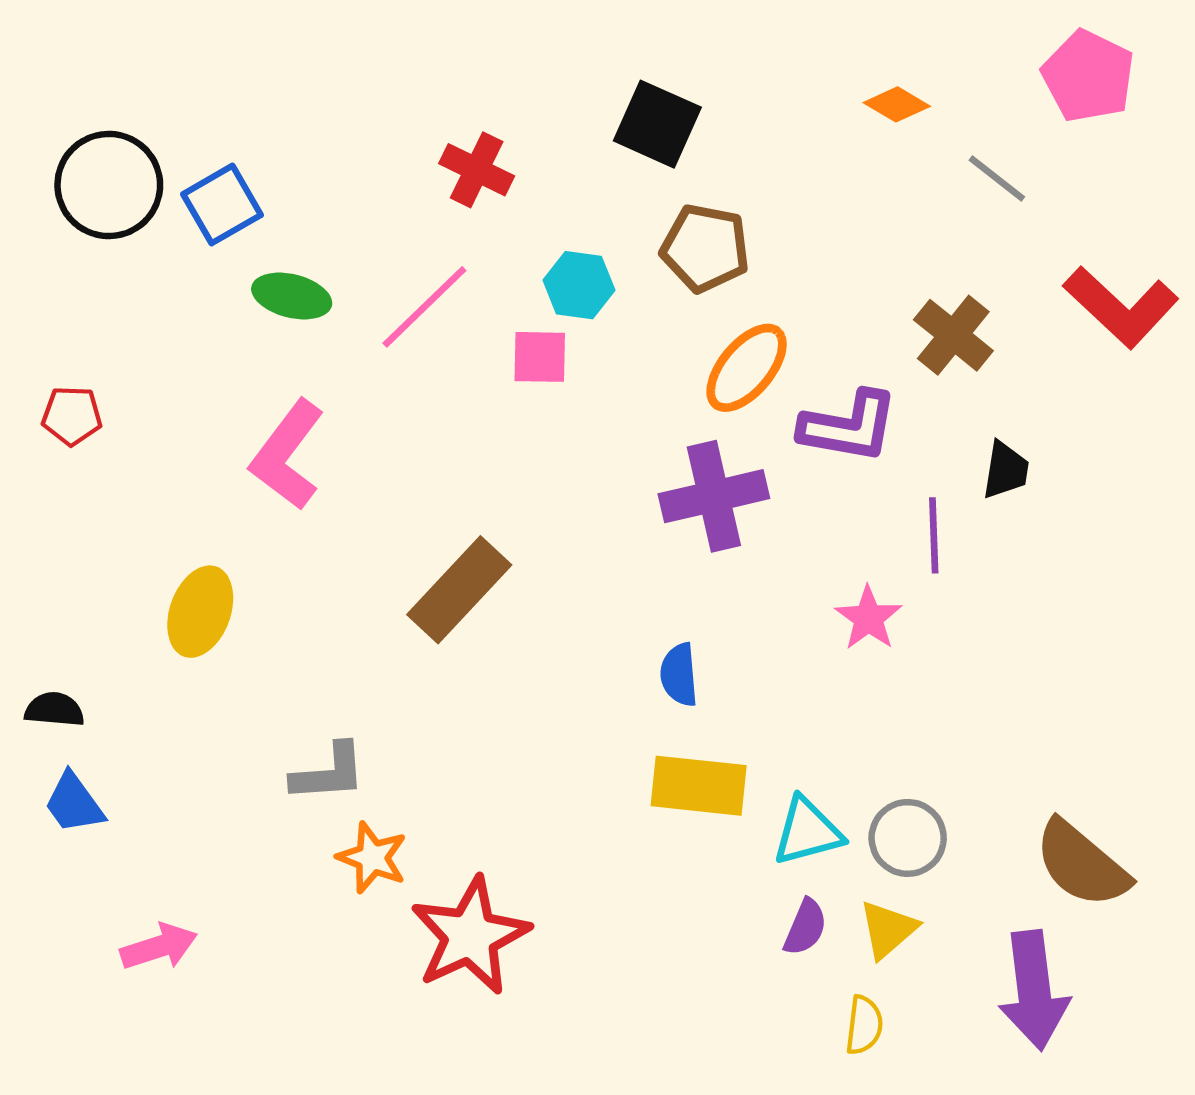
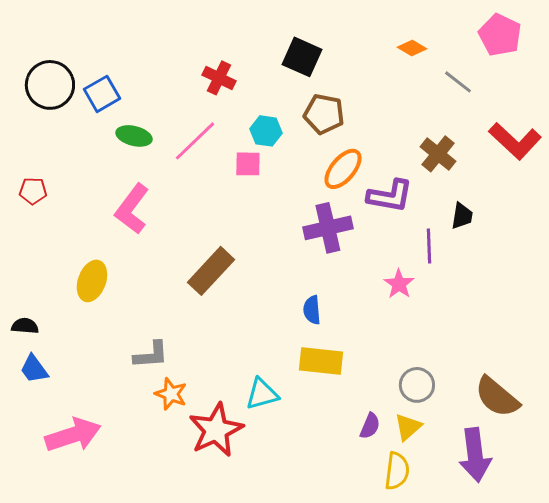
cyan triangle: (807, 831) -> (262, 394), moved
pink arrow: (159, 947) -> (73, 435), size x1.6
yellow semicircle: (864, 1025) -> (397, 471), size x1.4

